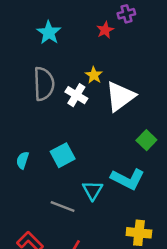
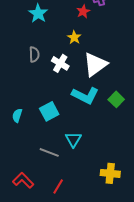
yellow star: (94, 75) -> (74, 37), moved
gray semicircle: (44, 84) -> (34, 54), size x0.6
cyan L-shape: (128, 179) -> (85, 95), moved

